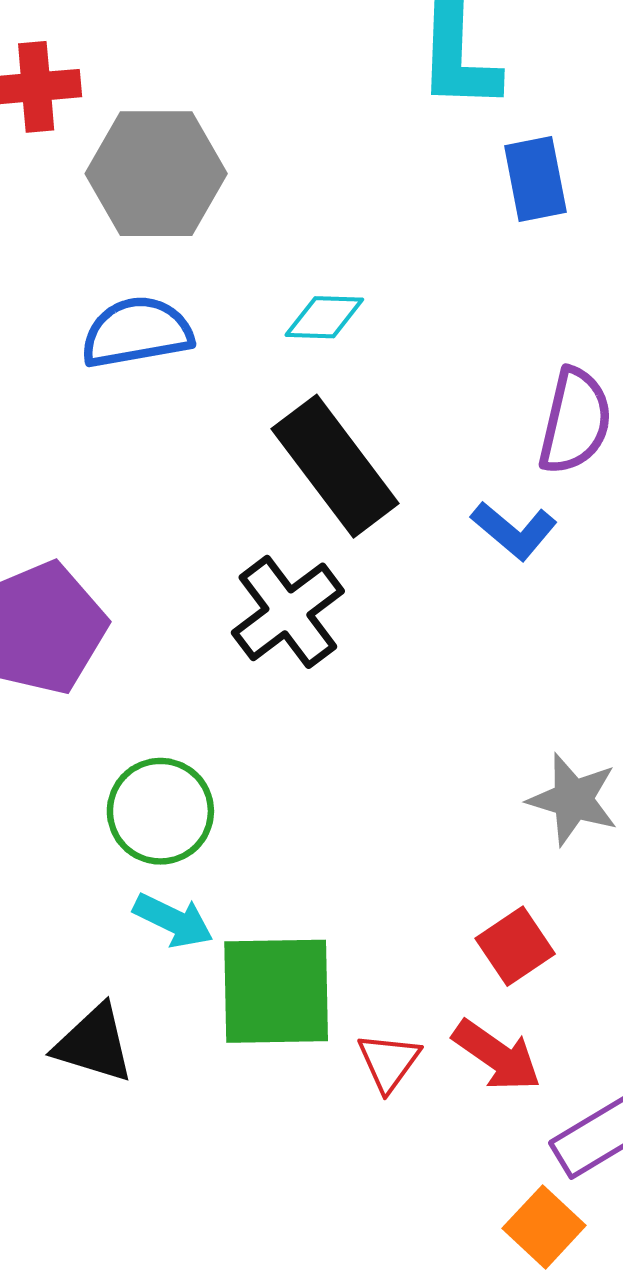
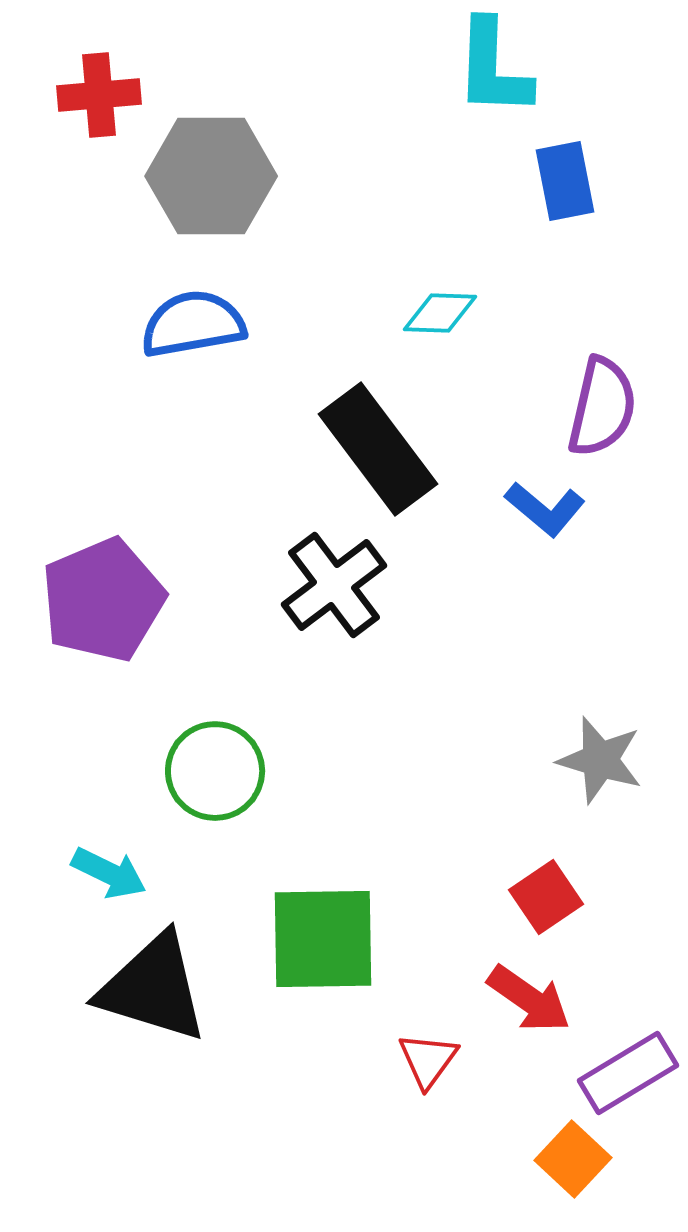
cyan diamond: (324, 317) -> (440, 313), moved
cyan arrow: (173, 920) -> (109, 873), moved
black triangle: (94, 1044) -> (153, 988), size x1.5
red triangle: (389, 1062) -> (428, 1060), moved

